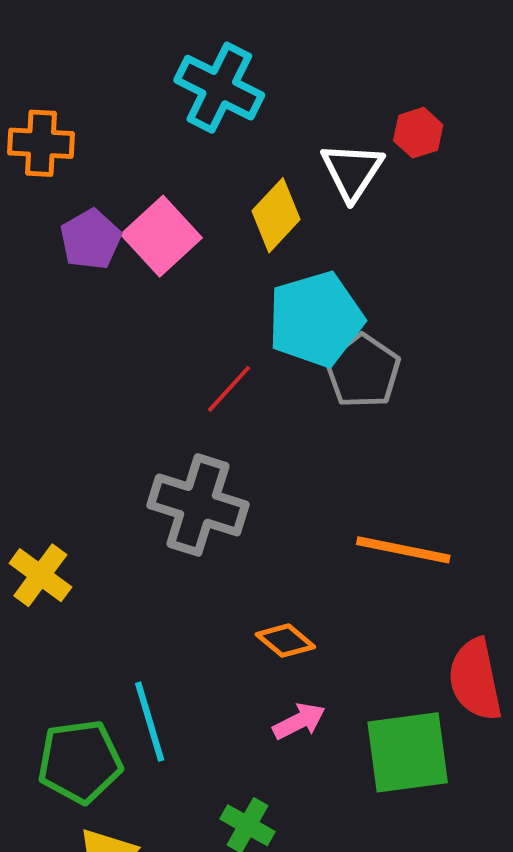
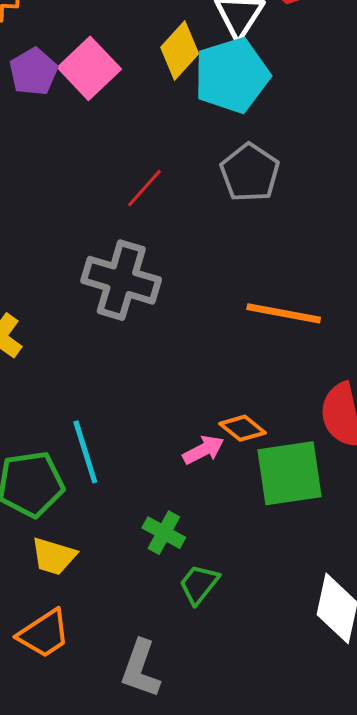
cyan pentagon: (316, 319) -> (232, 75), moved
orange diamond: (285, 641) -> (242, 428), moved

